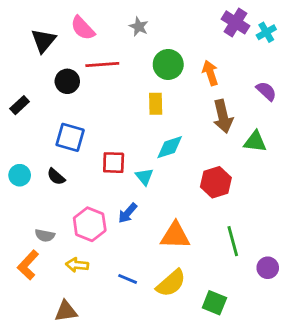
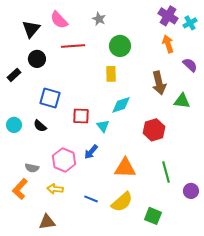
orange arrow: (210, 73) -> (168, 44), moved
black circle: (67, 81) -> (37, 59), moved

